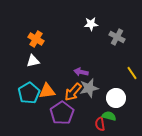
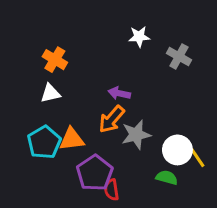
purple arrow: (81, 72) -> (119, 93), moved
yellow line: (132, 73) -> (197, 158), moved
orange arrow: (73, 92) -> (112, 119), moved
red semicircle: (100, 124) -> (112, 190), moved

